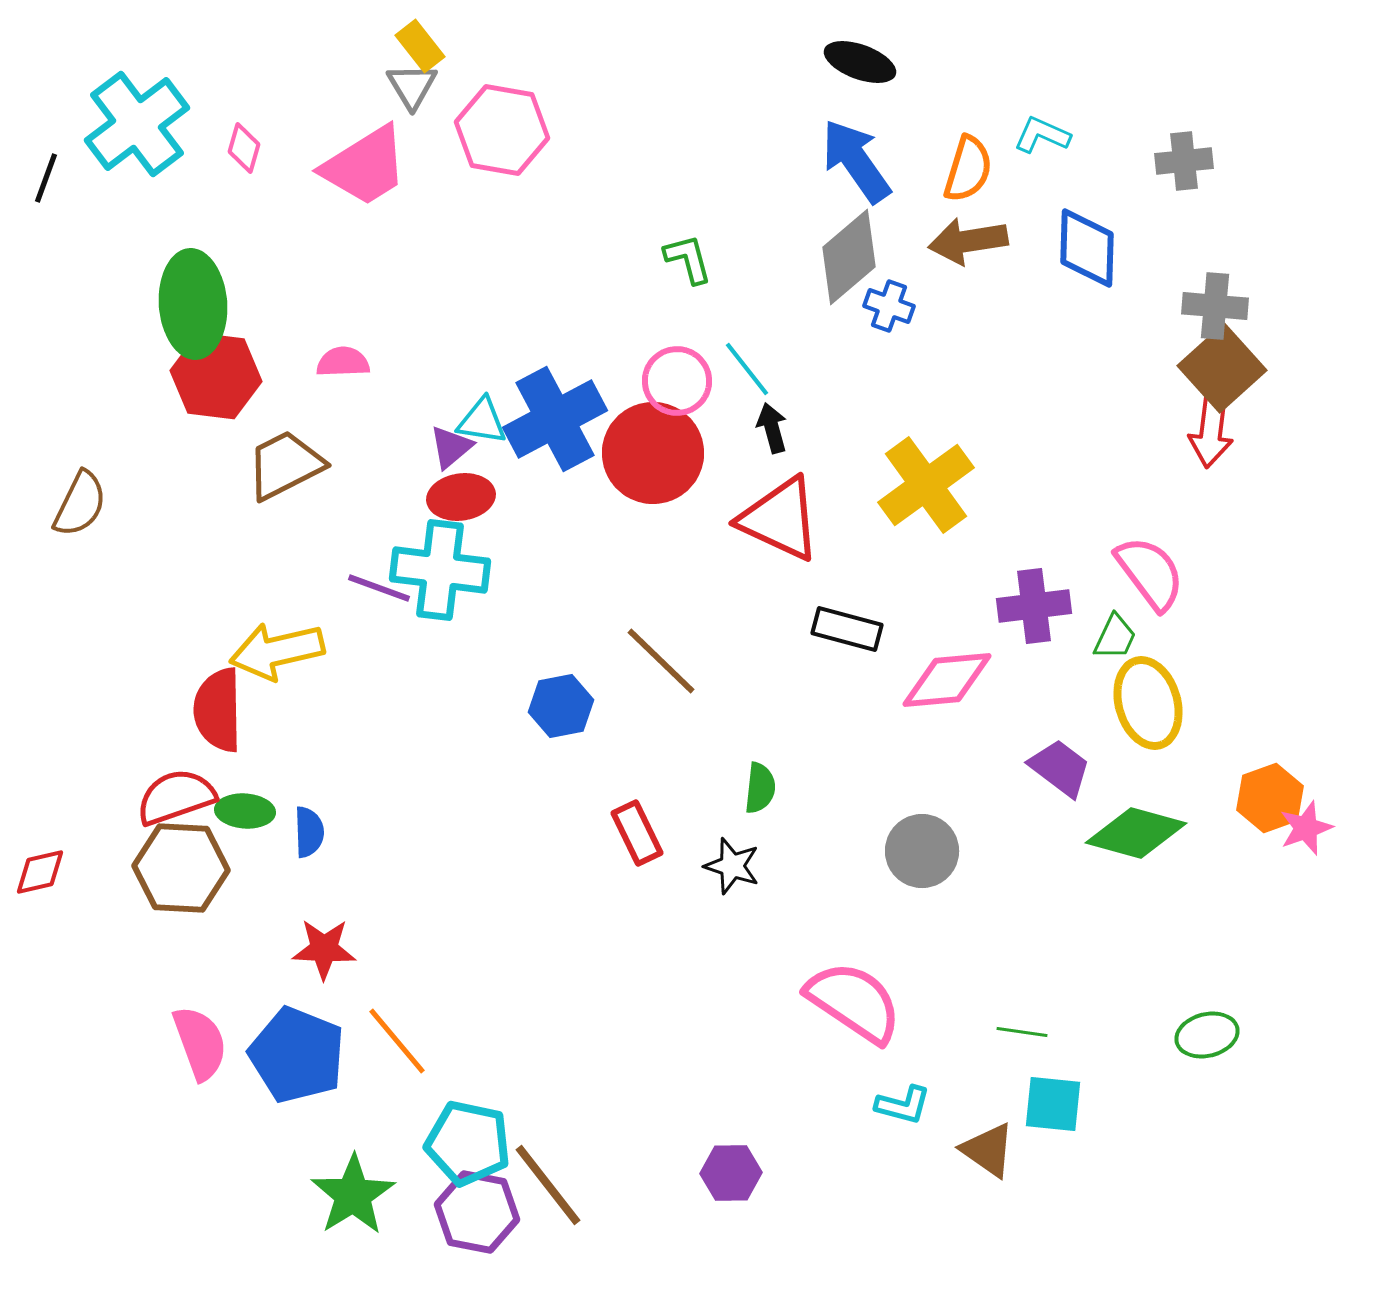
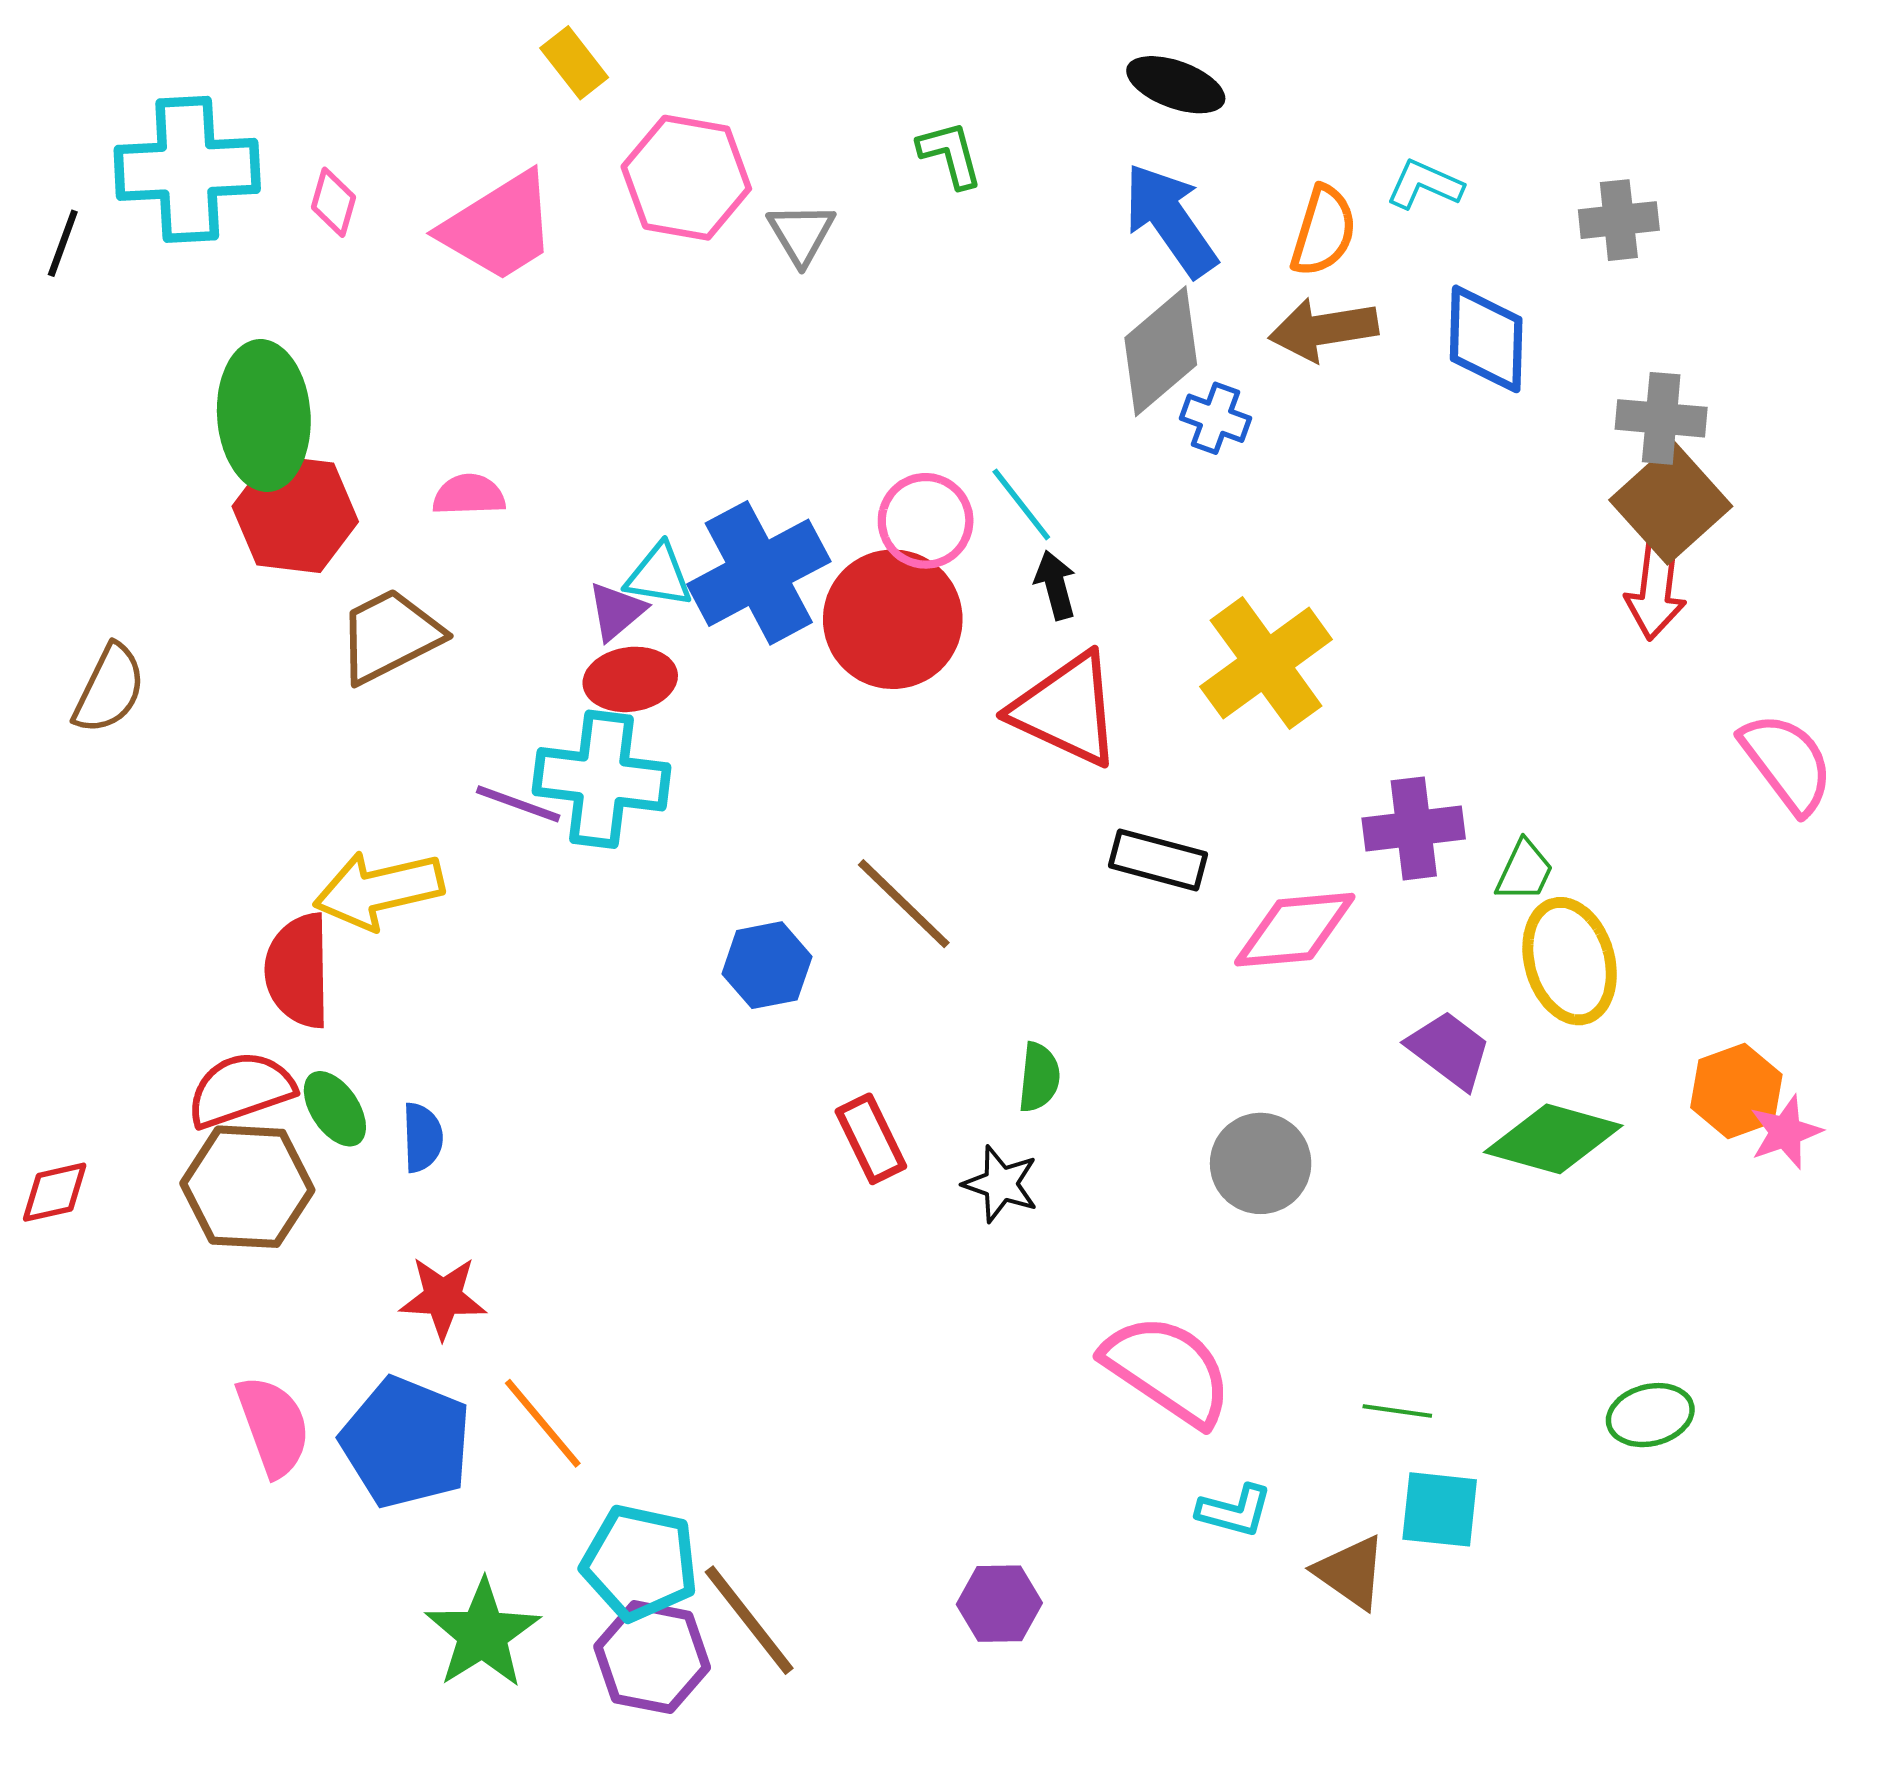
gray triangle: (412, 86) -> (801, 234), moved
cyan cross: (137, 124) -> (187, 169), turned 34
green L-shape: (688, 259) -> (950, 154), moved
pink semicircle: (1150, 573) -> (1787, 763), moved
green ellipse: (245, 811) -> (335, 1109), turned 52

